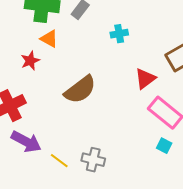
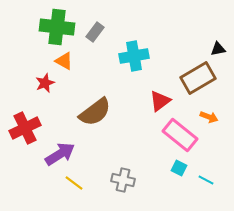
cyan cross: (119, 34) -> (134, 56), size x1.6
purple arrow: (26, 142) -> (60, 154), moved, turned -60
gray cross: (93, 160) -> (123, 180), moved

